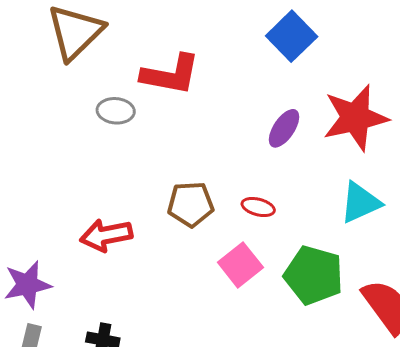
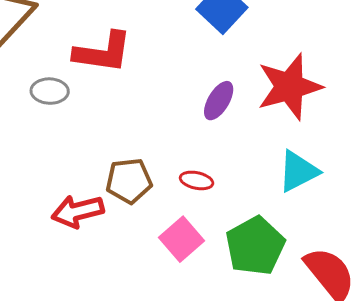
red arrow: (106, 235) -> (78, 211), moved
green pentagon: (314, 275) -> (255, 246), turned 30

